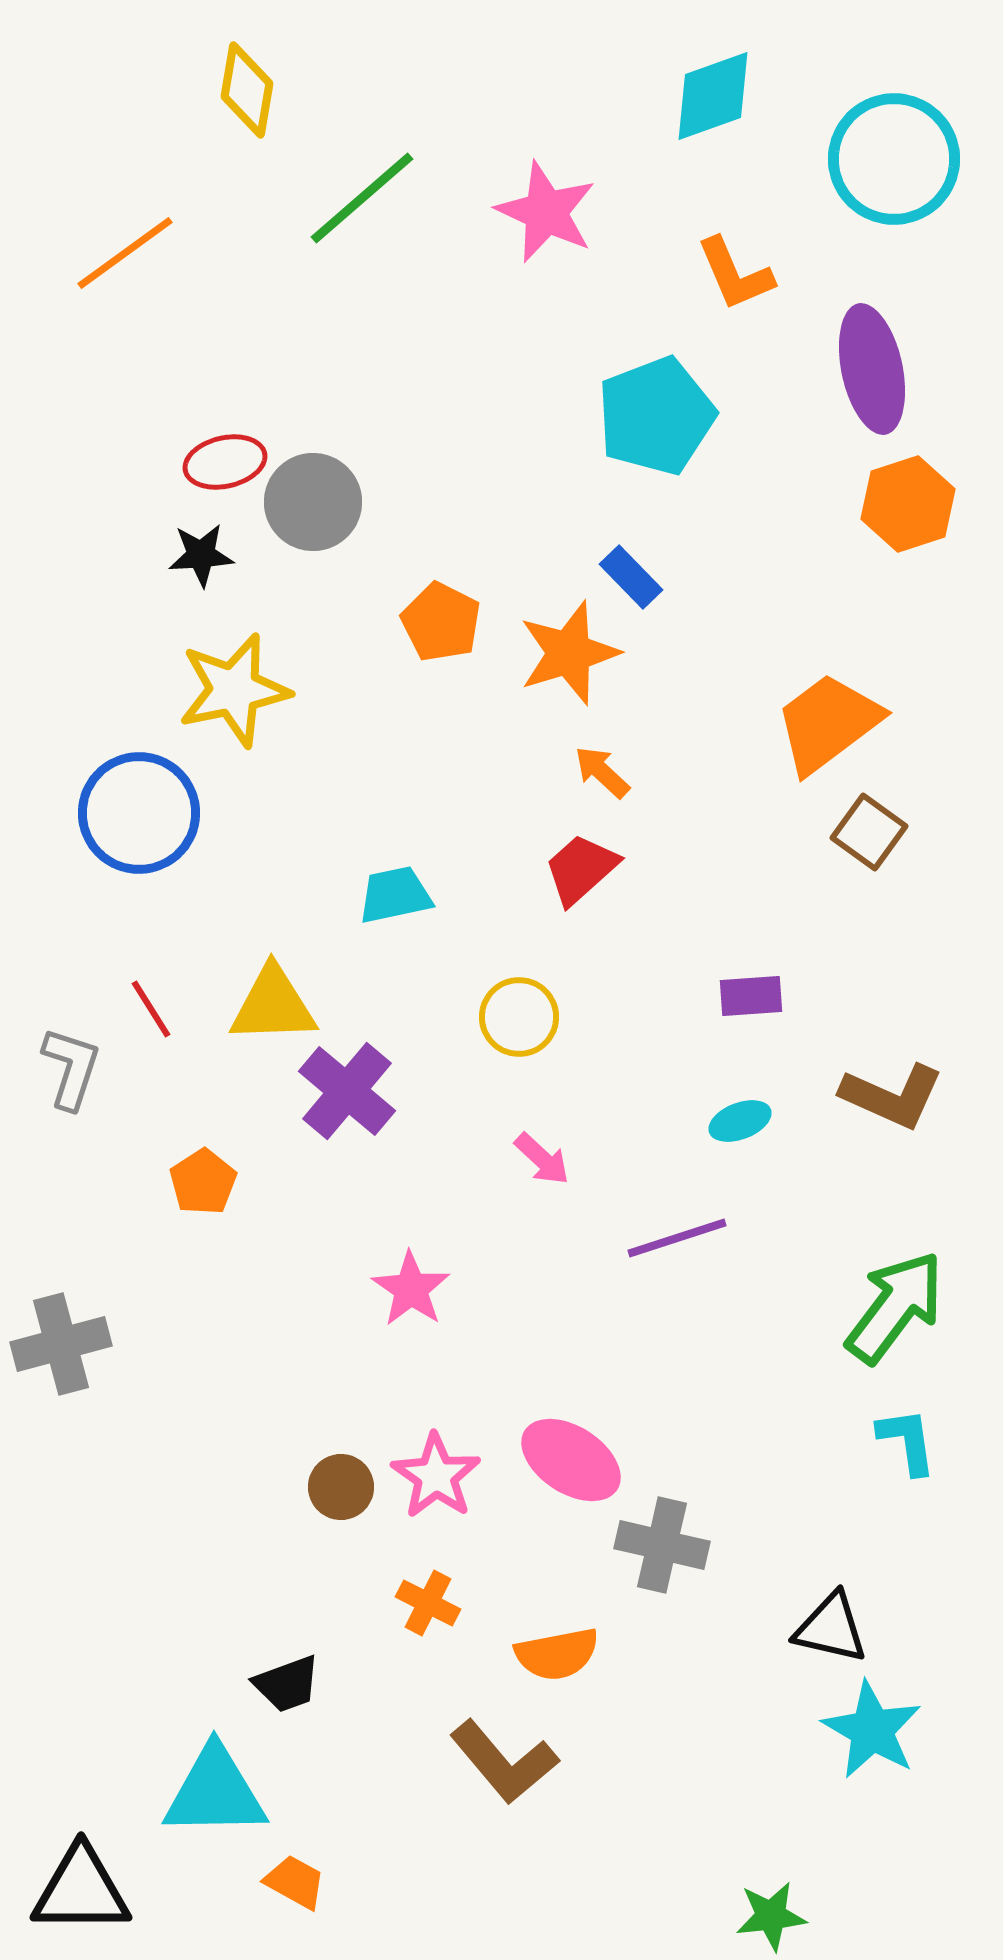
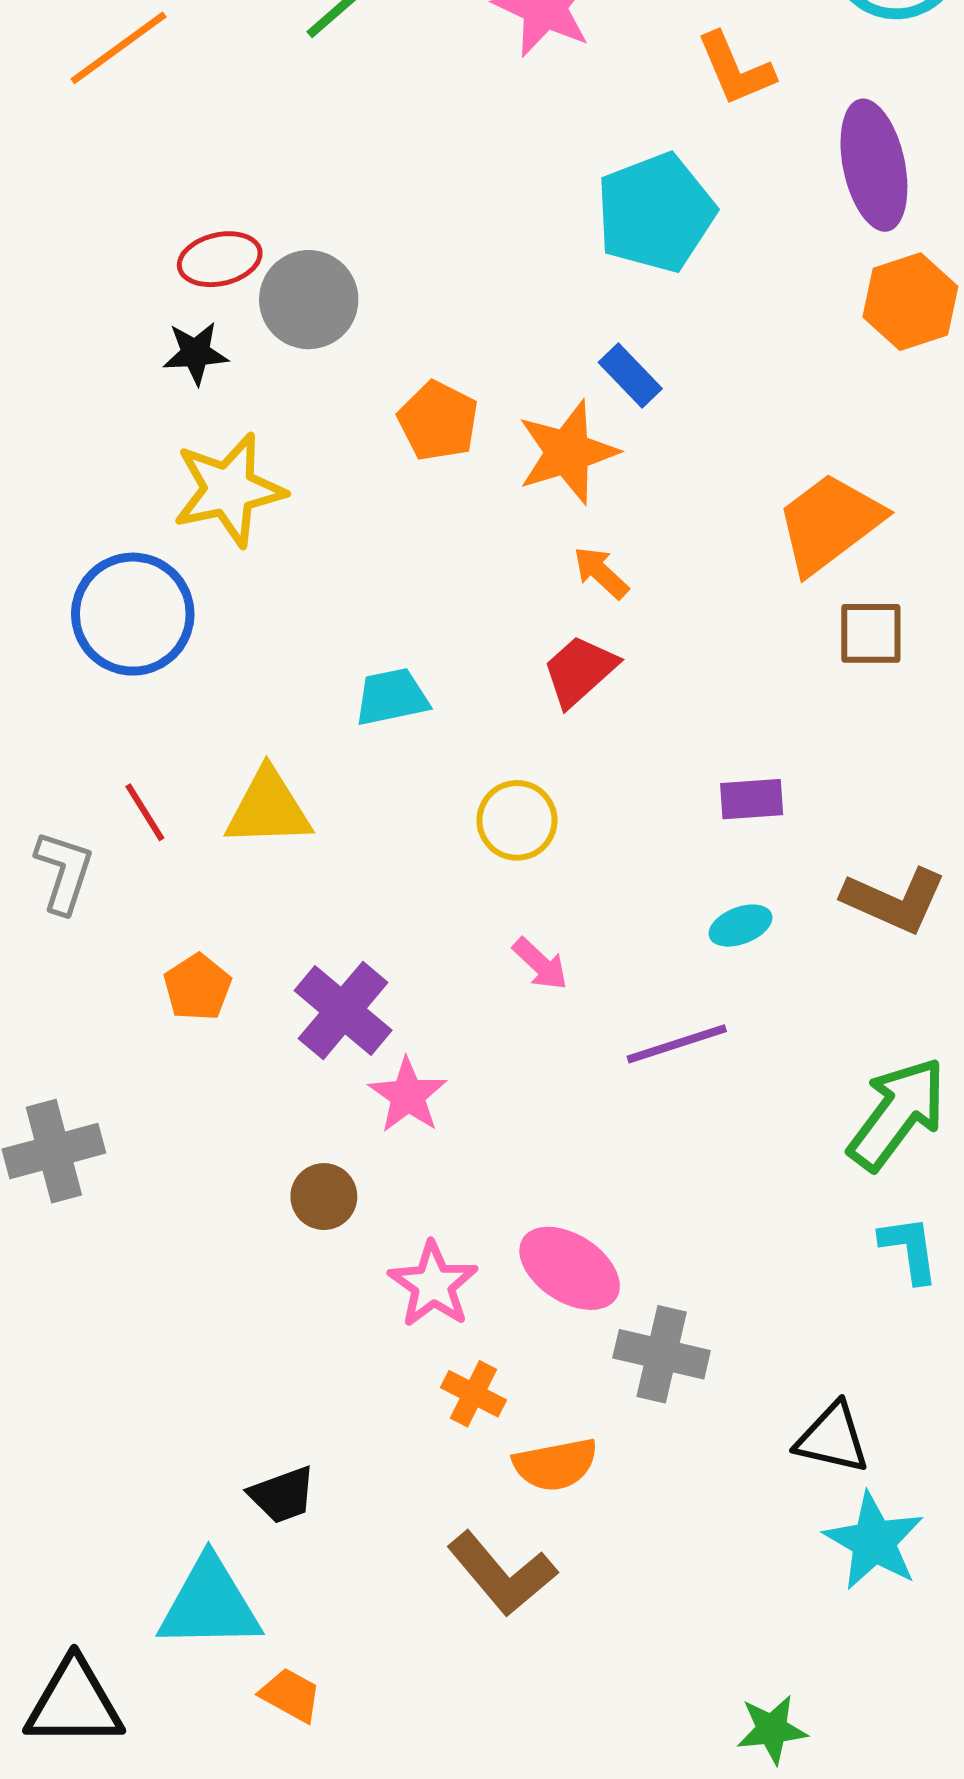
brown square: (869, 832) -> (871, 633), turned -36
purple cross: (347, 1091) -> (343, 1010), moved
brown circle: (341, 1487) -> (324, 1197), moved
orange cross: (428, 1603) -> (474, 1394), moved

